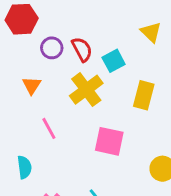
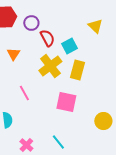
purple circle: (52, 48) -> (31, 23), moved
orange triangle: (32, 85) -> (13, 54), moved
yellow rectangle: (144, 95) -> (77, 70), moved

